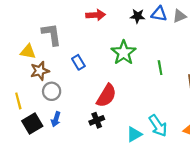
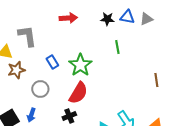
green star: (124, 53) -> (80, 65), moved
green line: (160, 68) -> (117, 47), moved
gray circle: (52, 91) -> (40, 89), moved

